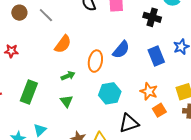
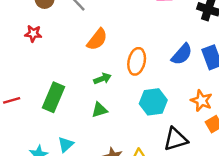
blue semicircle: (121, 50) -> (182, 54), moved
red star: (11, 51) -> (33, 34), moved
green triangle: (66, 101) -> (99, 110), turned 48

